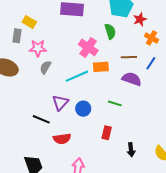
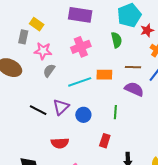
pink cross: (88, 47) -> (81, 47), moved, turned 30
green line: (115, 103) -> (115, 112), turned 72
black line: (41, 119) -> (38, 110), moved

